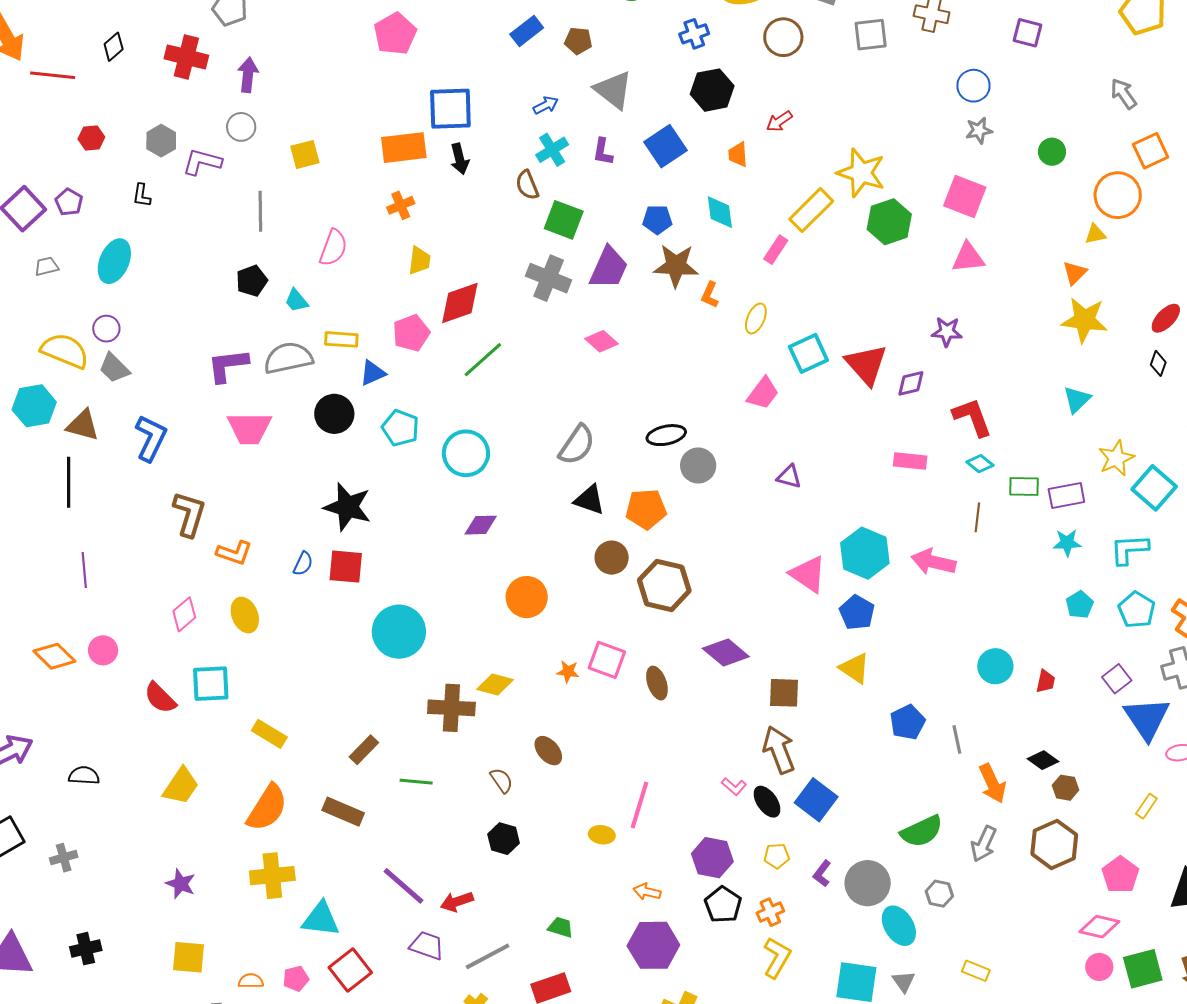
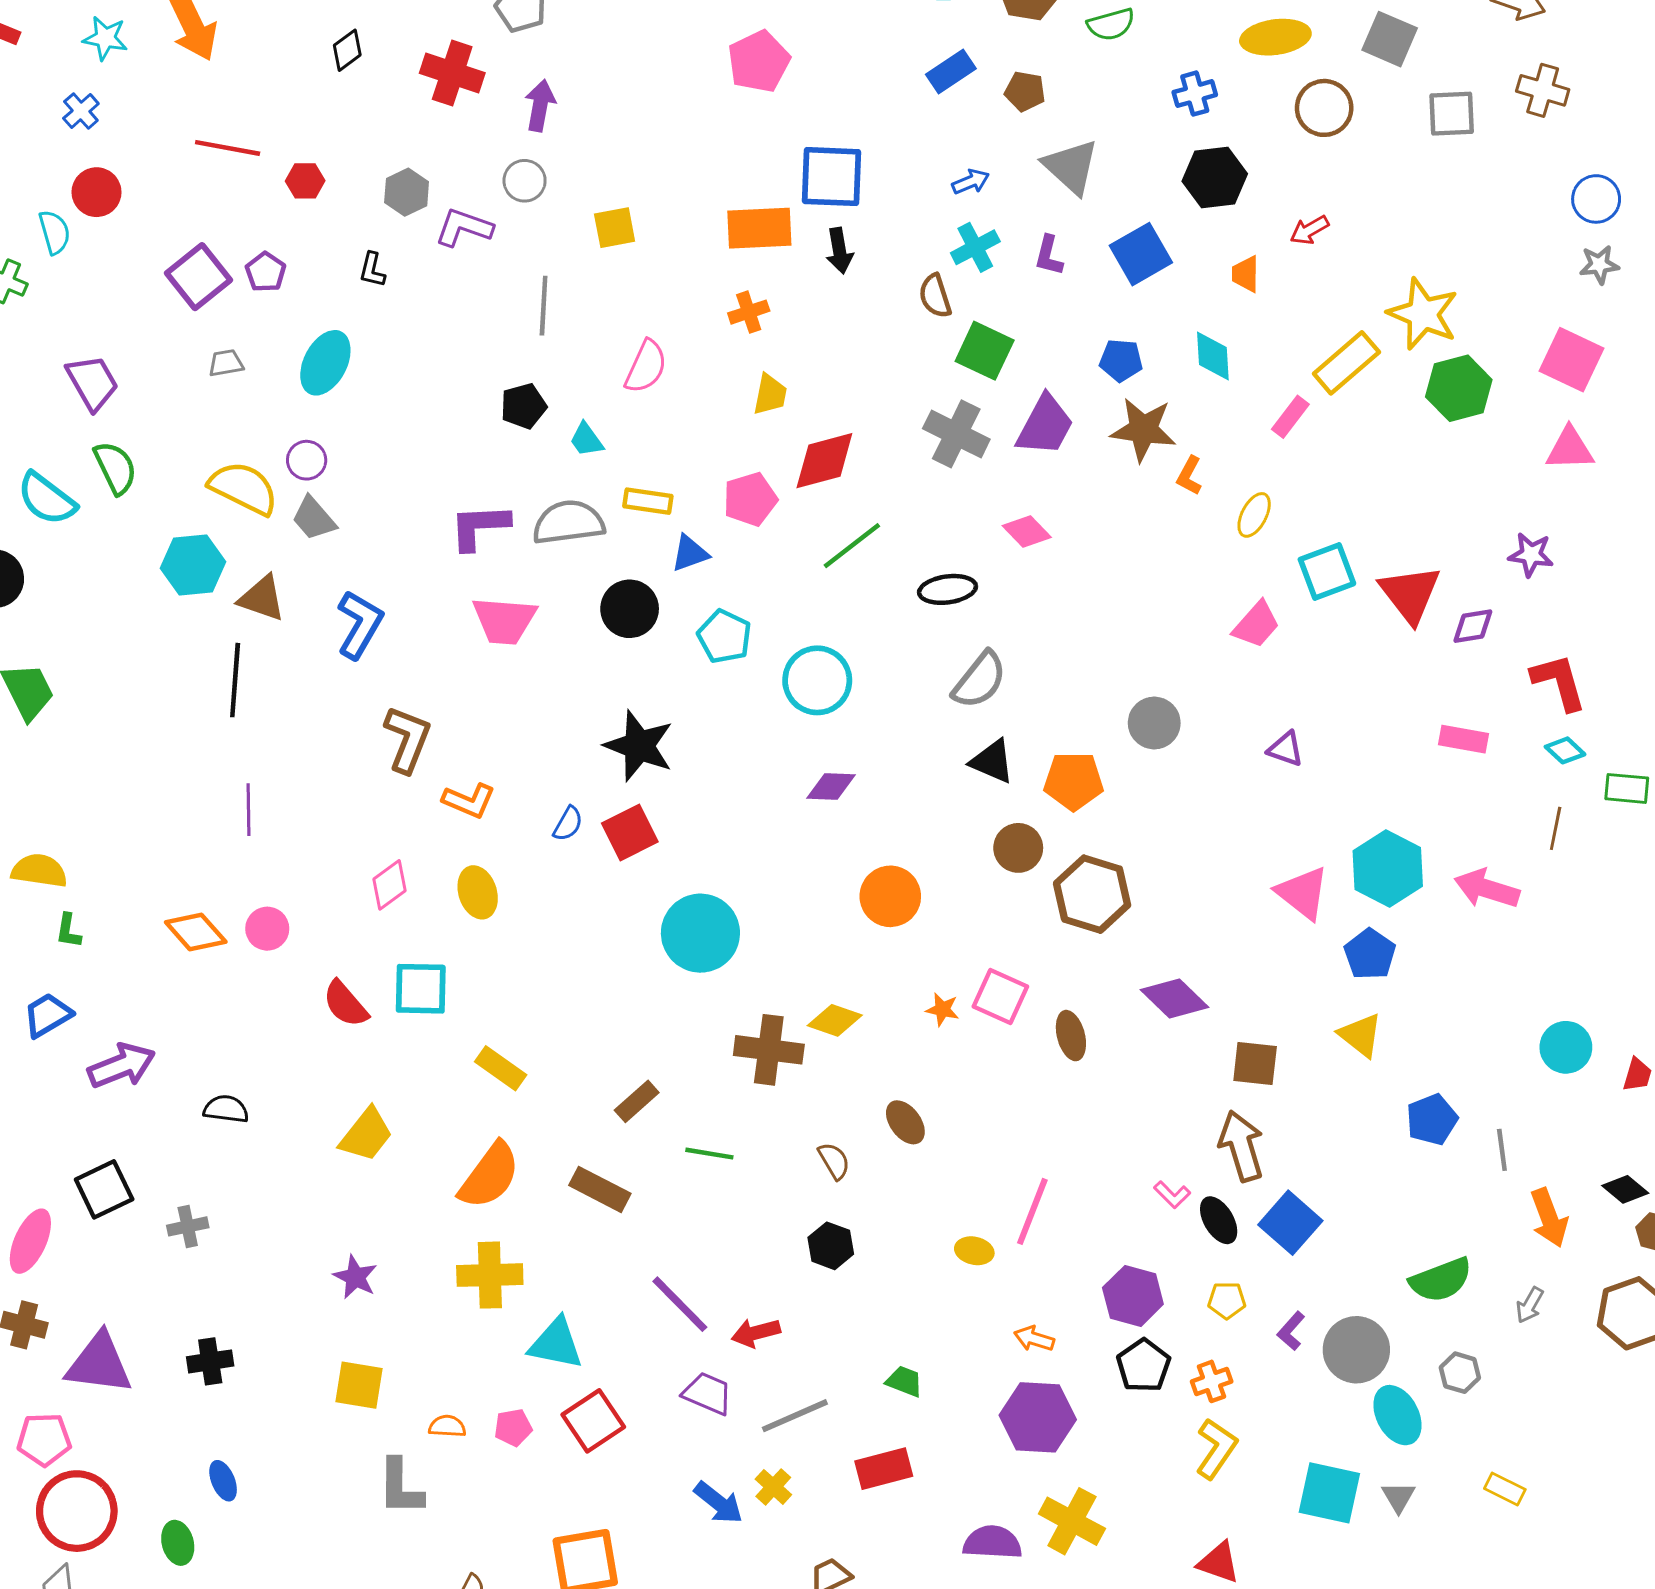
red line: (53, 75) -> (228, 148), moved
black ellipse: (666, 435) -> (948, 589), moved
red square: (346, 567) -> (630, 833), turned -36
gray arrow: (984, 844) -> (1530, 1305), size x0.7

